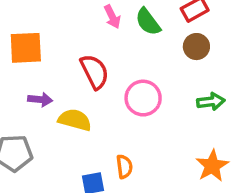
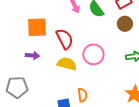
orange square: (26, 48) -> (37, 27), moved
yellow semicircle: (75, 120) -> (67, 64), moved

